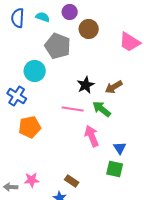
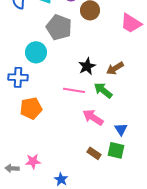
blue cross: (17, 96) -> (18, 77), turned -30
pink arrow: (92, 136) -> (93, 117), turned -35
brown rectangle: (72, 181) -> (94, 153), moved

